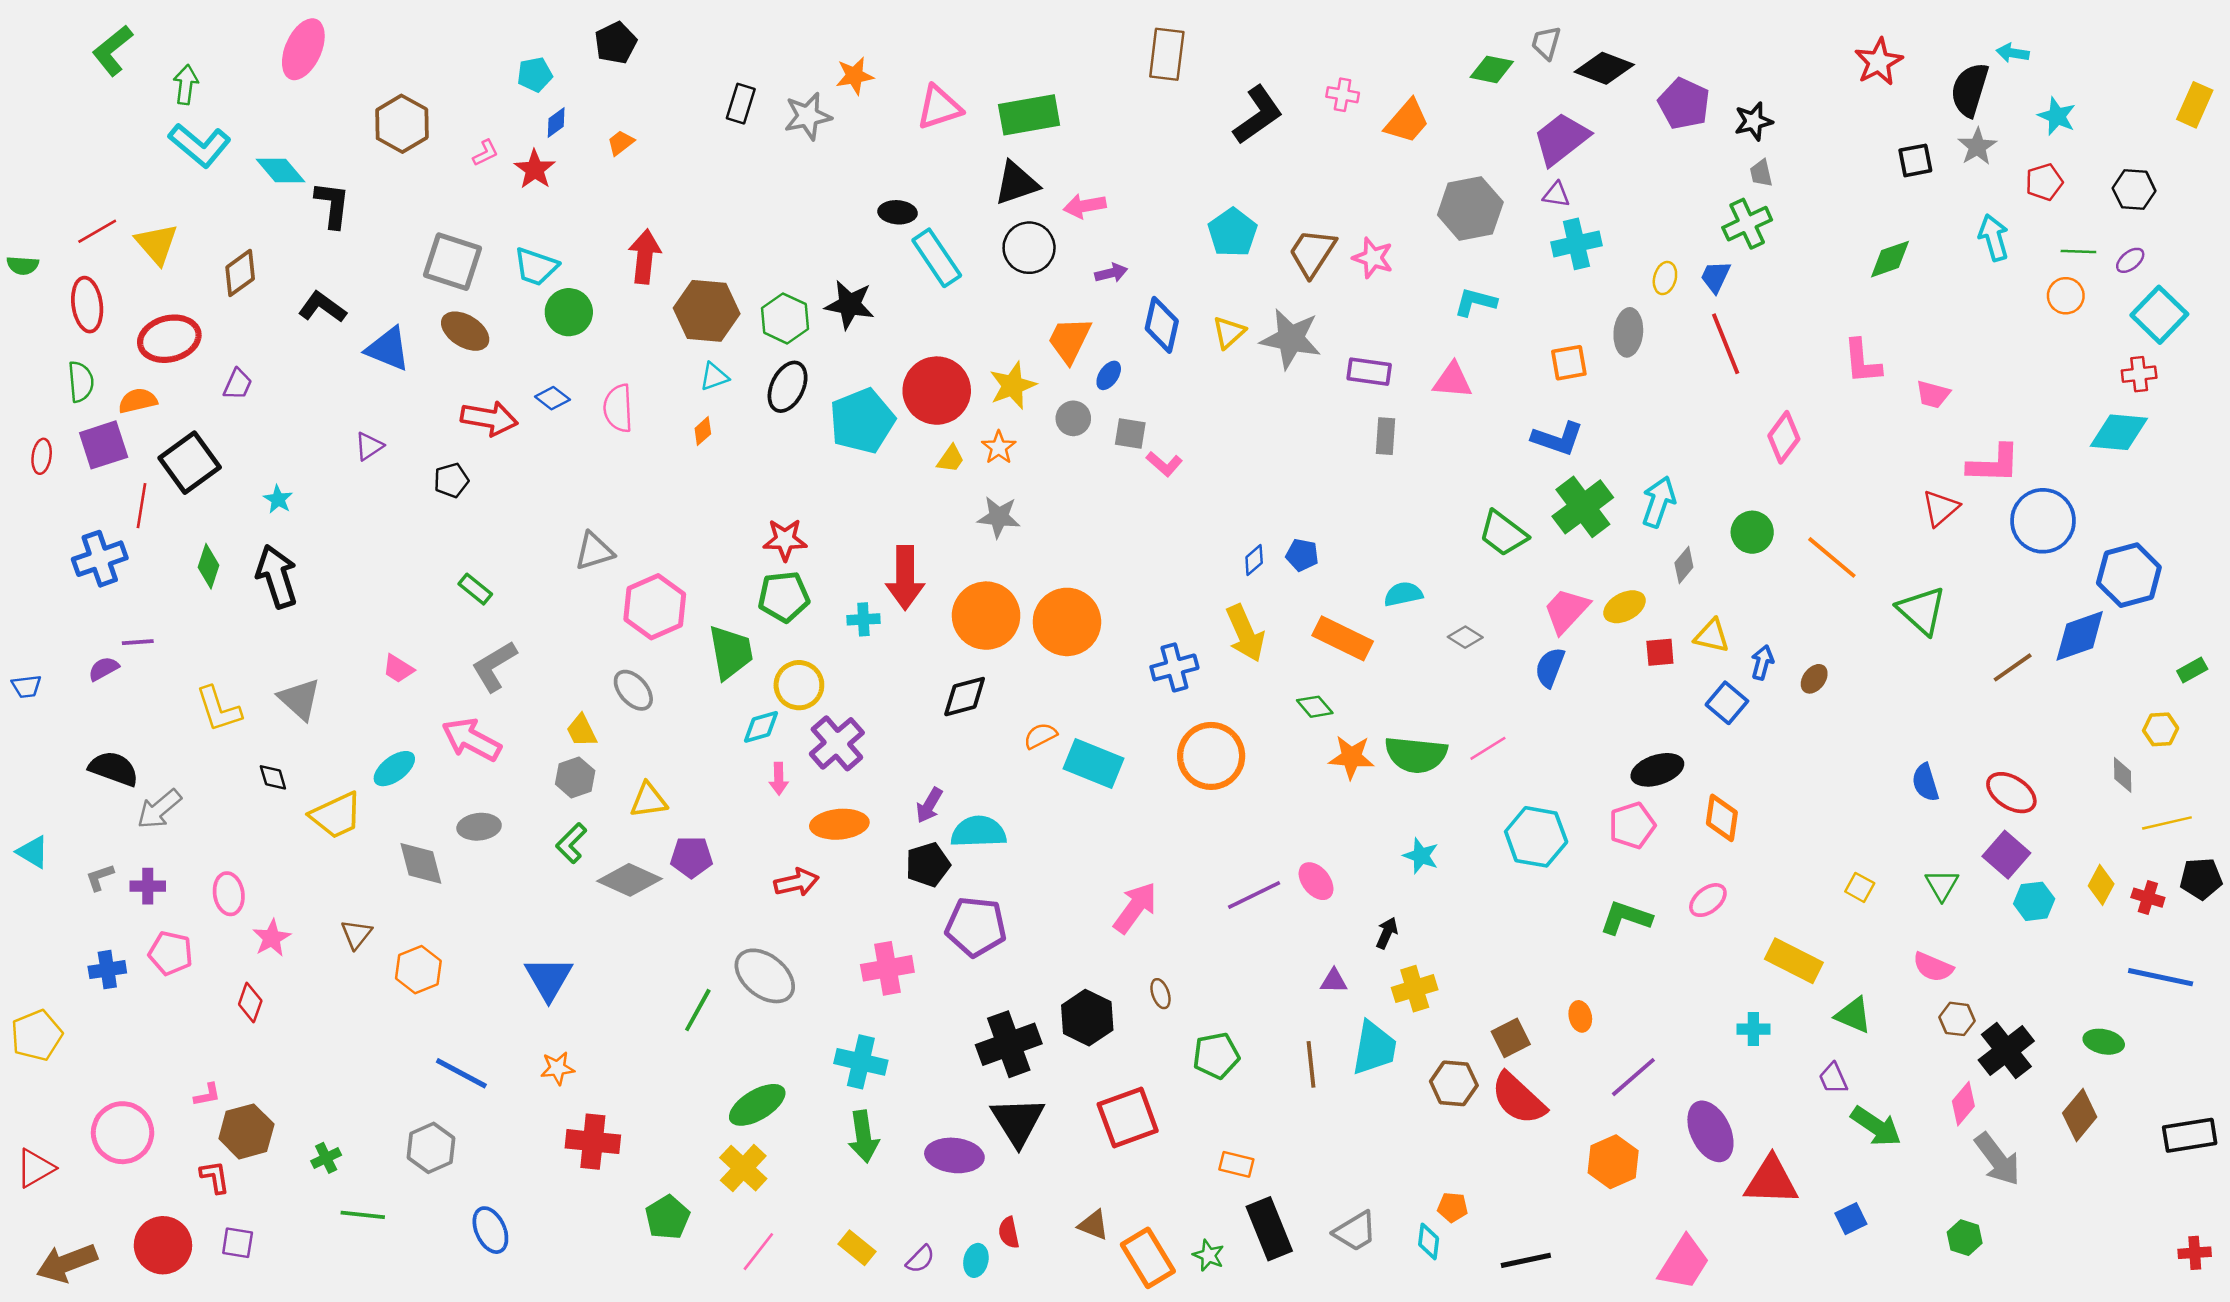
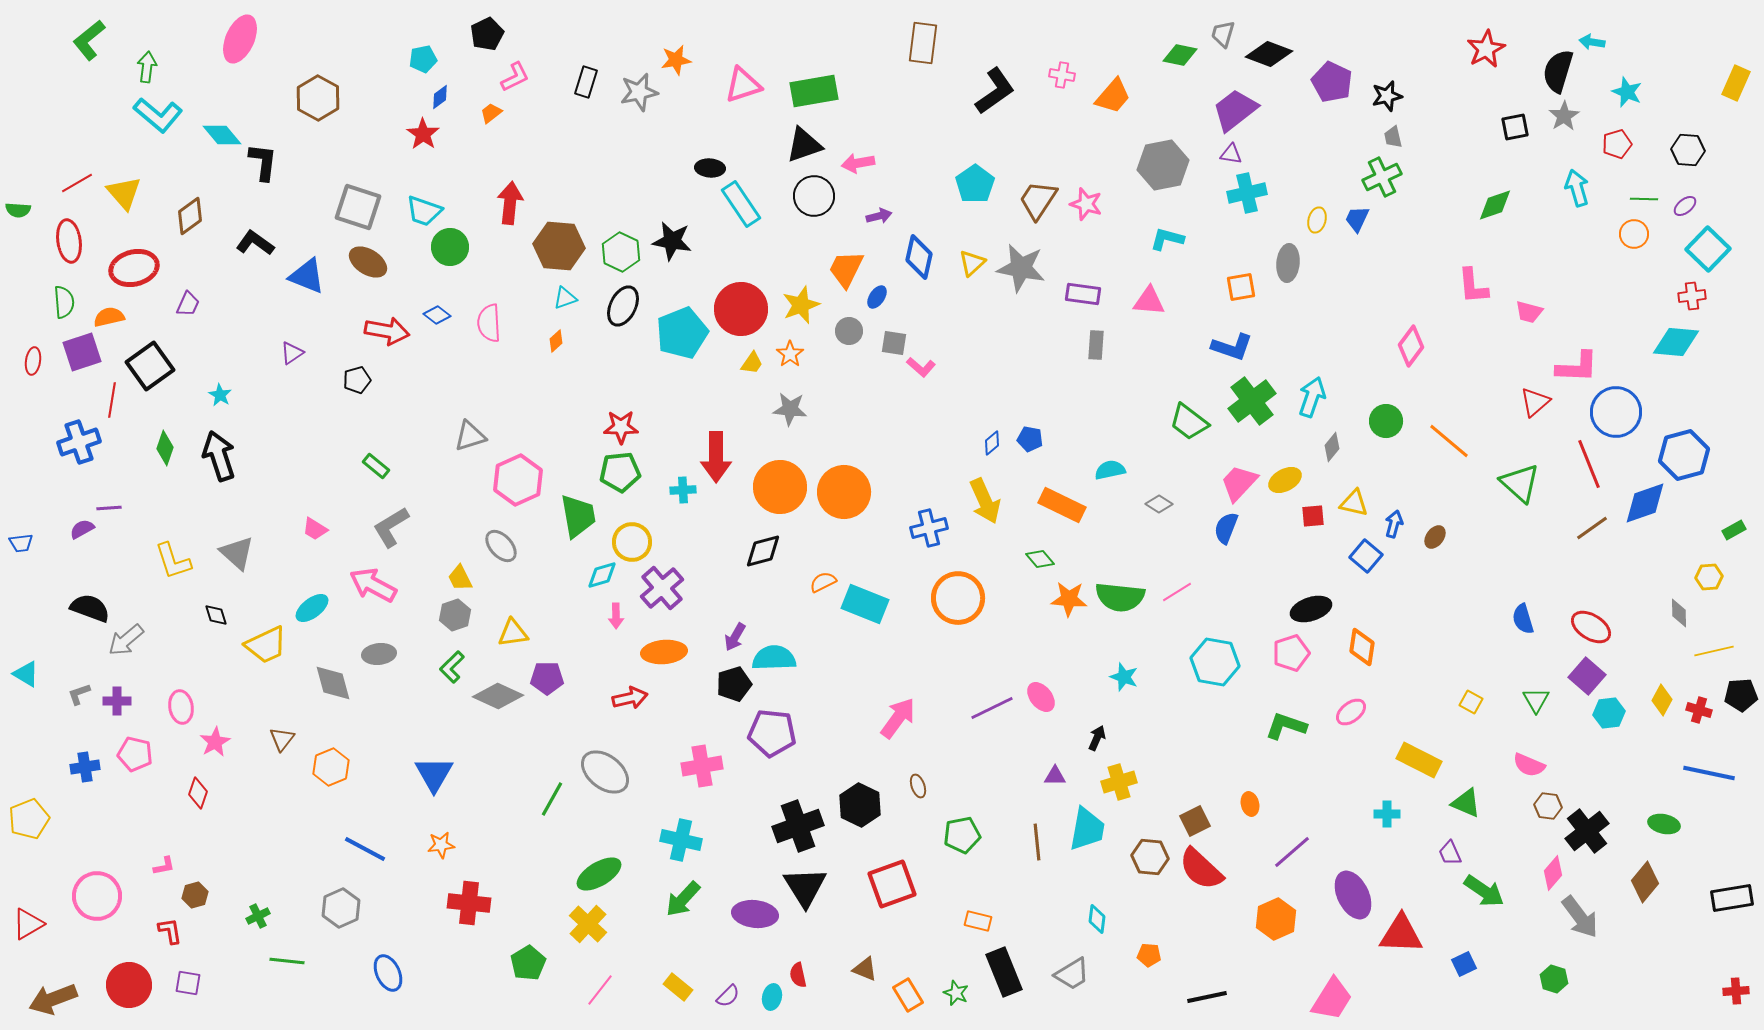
pink L-shape: (485, 153) -> (515, 77), moved, size x1.4
red line: (1726, 344) -> (1589, 464), moved
brown hexagon: (246, 1131) -> (195, 895), size x0.6
green arrow: (863, 1136) -> (683, 899), turned 51
cyan diamond: (1429, 1241) -> (1097, 919), moved
orange rectangle: (1148, 1258) -> (908, 995), size x0.7

